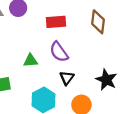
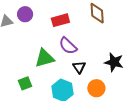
green triangle: (30, 61) -> (45, 58), size x1.5

